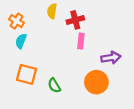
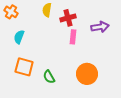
orange cross: (16, 21) -> (11, 12), moved
purple arrow: (111, 58) -> (100, 27), moved

